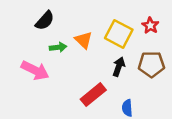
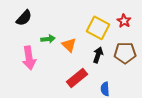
black semicircle: (45, 21) -> (24, 18), moved
orange triangle: (84, 40) -> (69, 45), moved
pink arrow: (35, 70) -> (29, 58), turned 55

